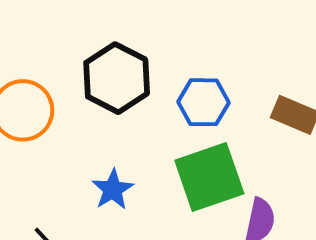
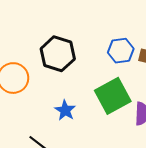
blue hexagon: (203, 102) -> (121, 51), moved

